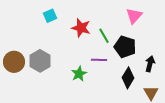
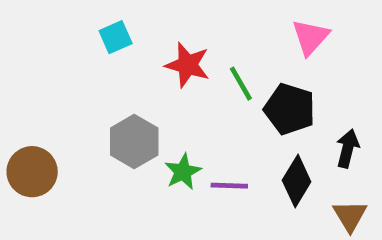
purple line: (99, 60) -> (229, 186), moved
gray hexagon: (40, 61) -> (134, 142), moved
brown circle: (14, 62) -> (32, 172), moved

